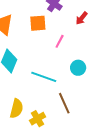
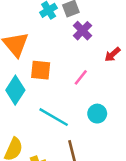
orange square: (38, 23) -> (41, 70), moved

